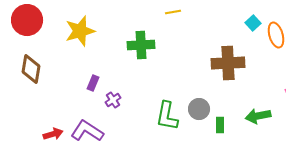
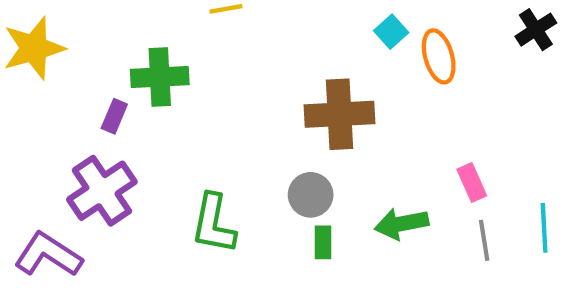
purple rectangle: (93, 83) -> (114, 116), moved
purple cross: (113, 100) -> (102, 191), size x2.0
gray circle: (199, 109) -> (311, 195), moved

